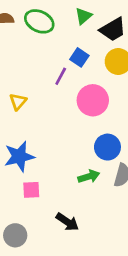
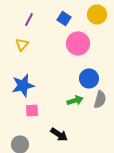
blue square: (79, 57) -> (64, 18), moved
purple line: (61, 76) -> (29, 19), moved

